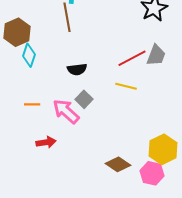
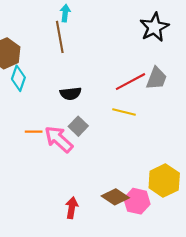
orange line: (32, 104) -> (34, 132), moved
red arrow: (46, 142) -> (72, 208), moved, turned -72
pink hexagon: (152, 173) -> (137, 201), moved

